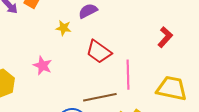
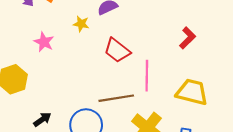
pink star: (42, 66) -> (44, 42), moved

